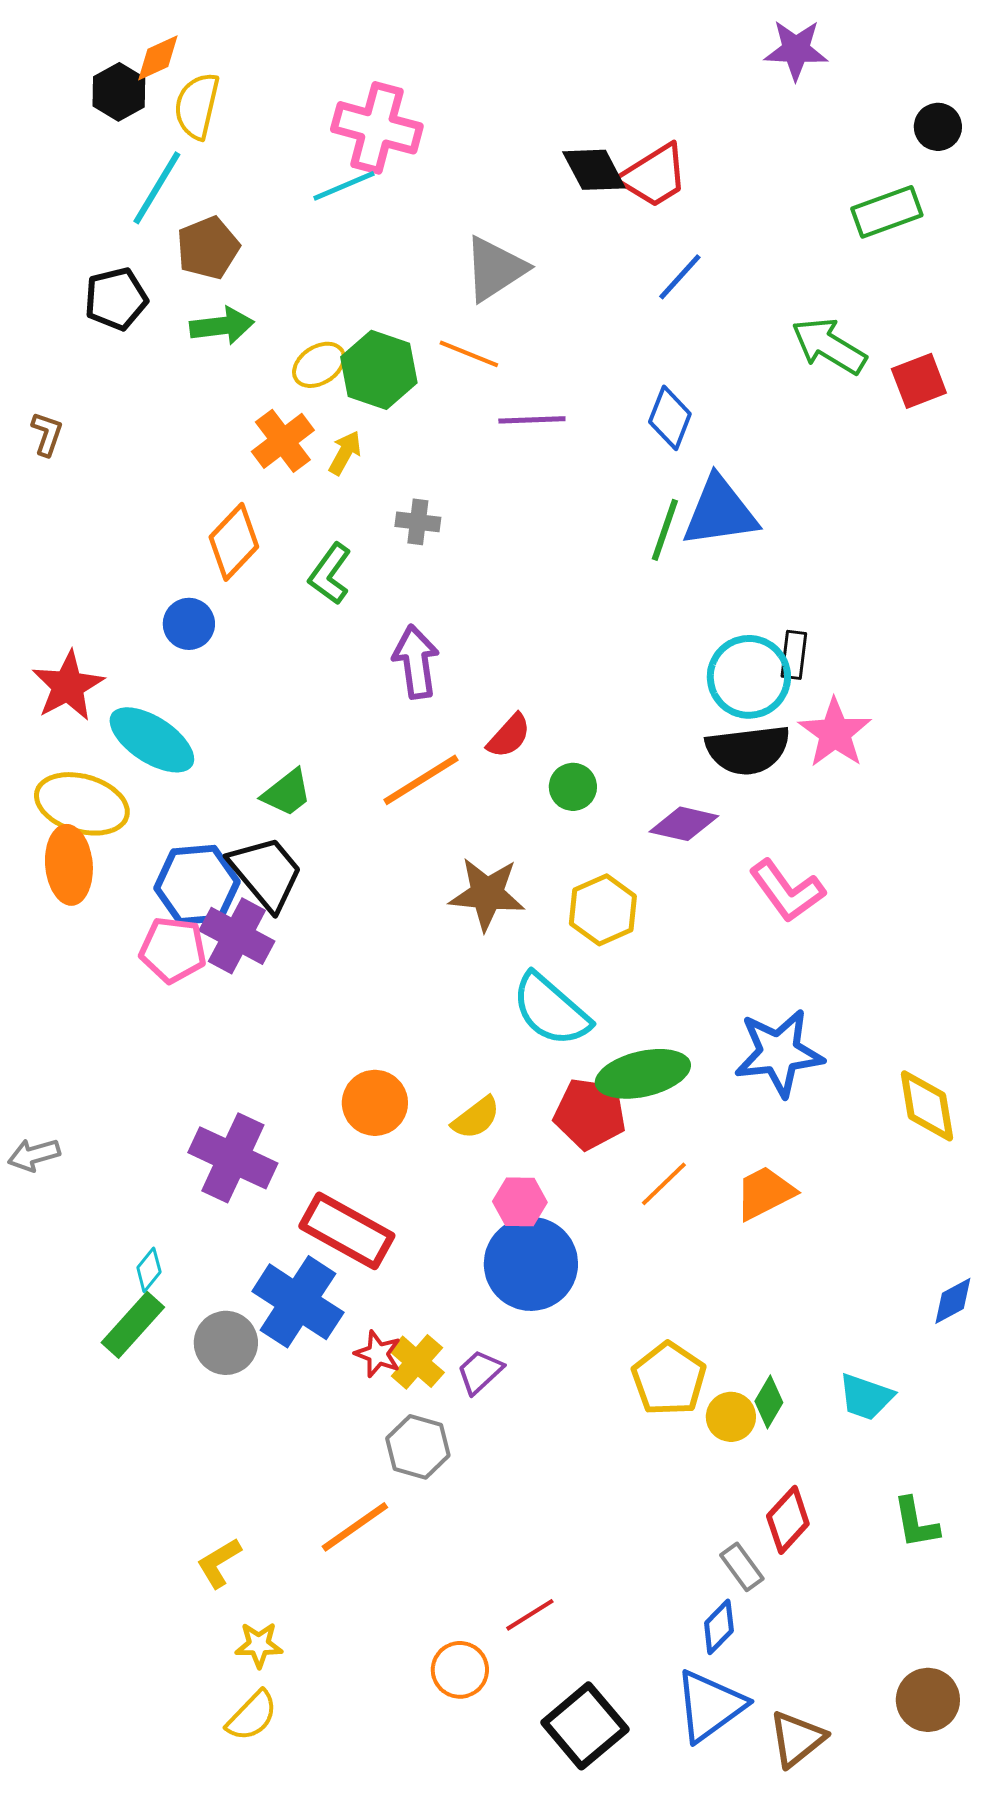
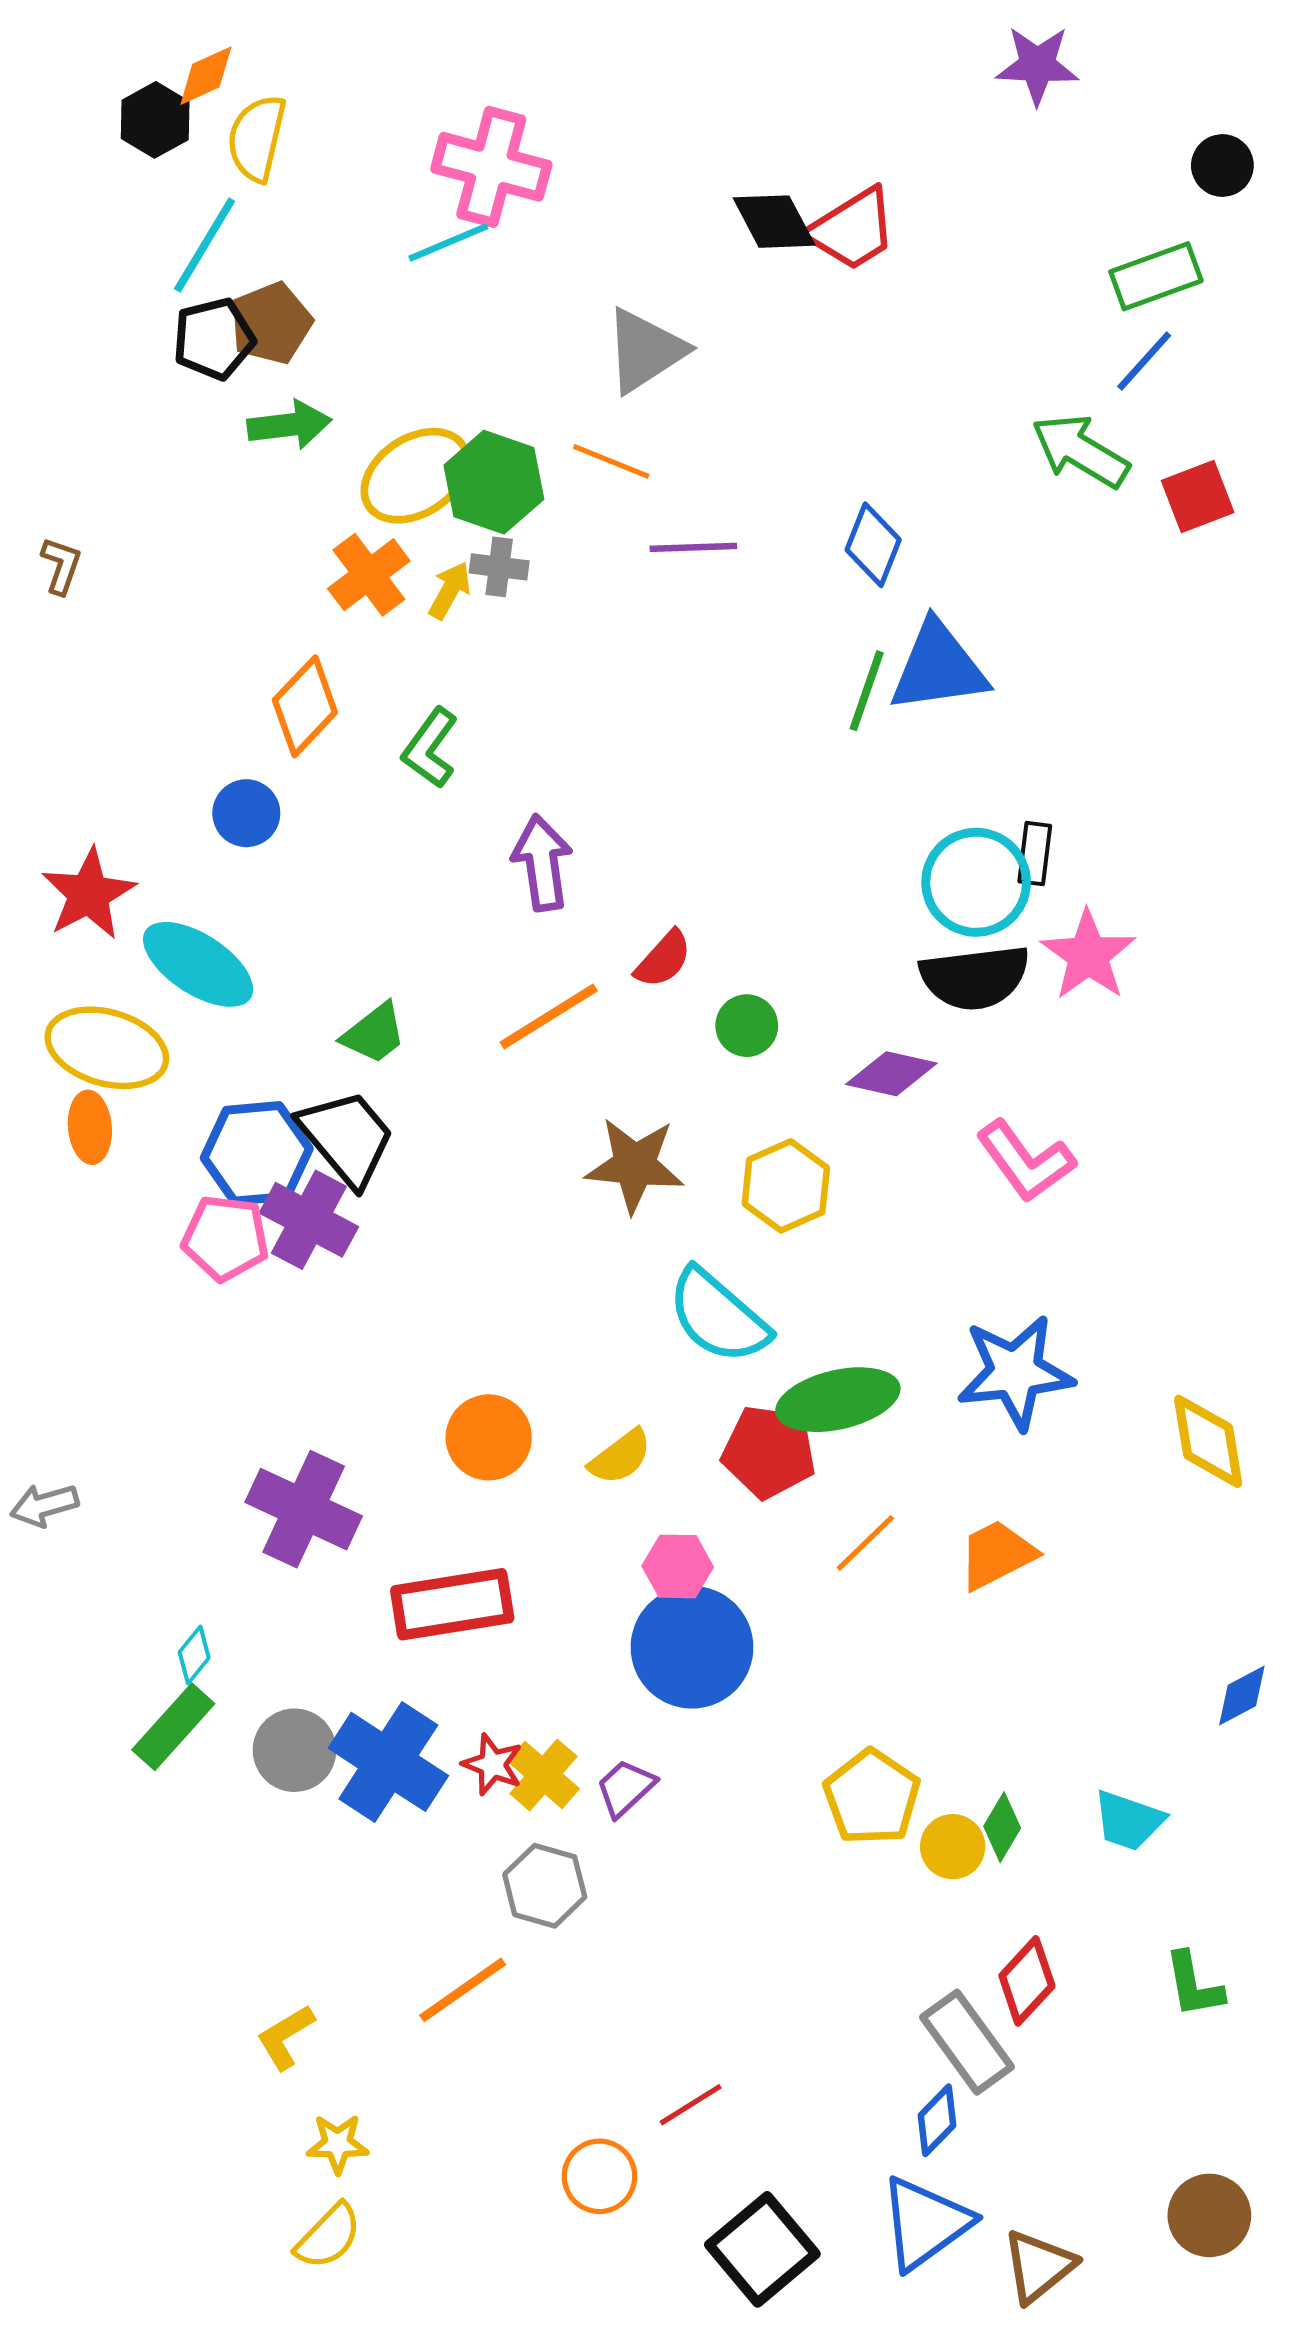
blue line: (680, 277) -> (1144, 361), moved
black pentagon: (116, 299) -> (214, 339), moved
yellow ellipse: (319, 365) -> (416, 476), size x1.6
gray cross: (418, 522) -> (499, 567), moved
orange ellipse: (69, 865) -> (90, 1127), size x0.7
red rectangle: (347, 1231) -> (452, 1604), turned -38
blue cross: (298, 1302) -> (388, 1762), moved
gray rectangle: (742, 1567) -> (967, 2042), size x1.6

